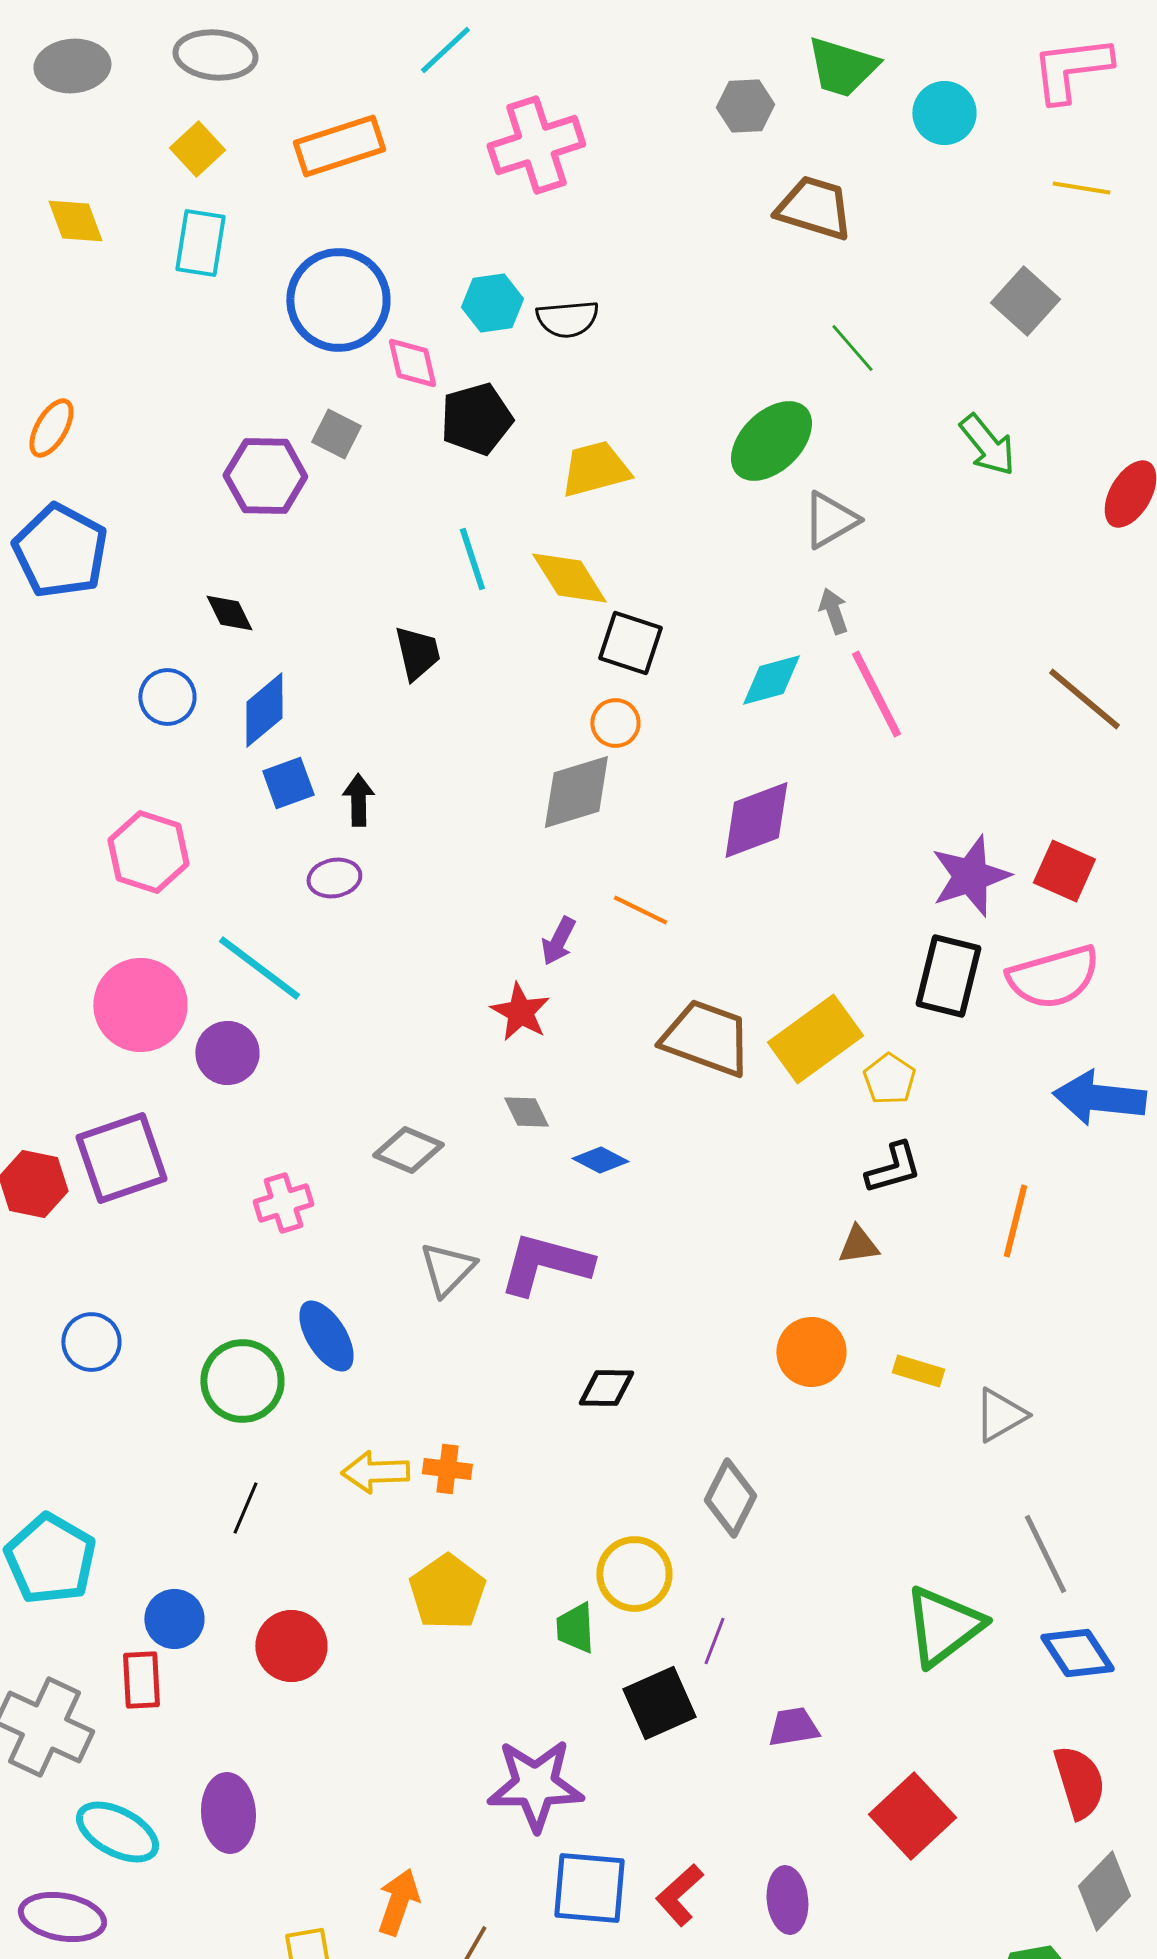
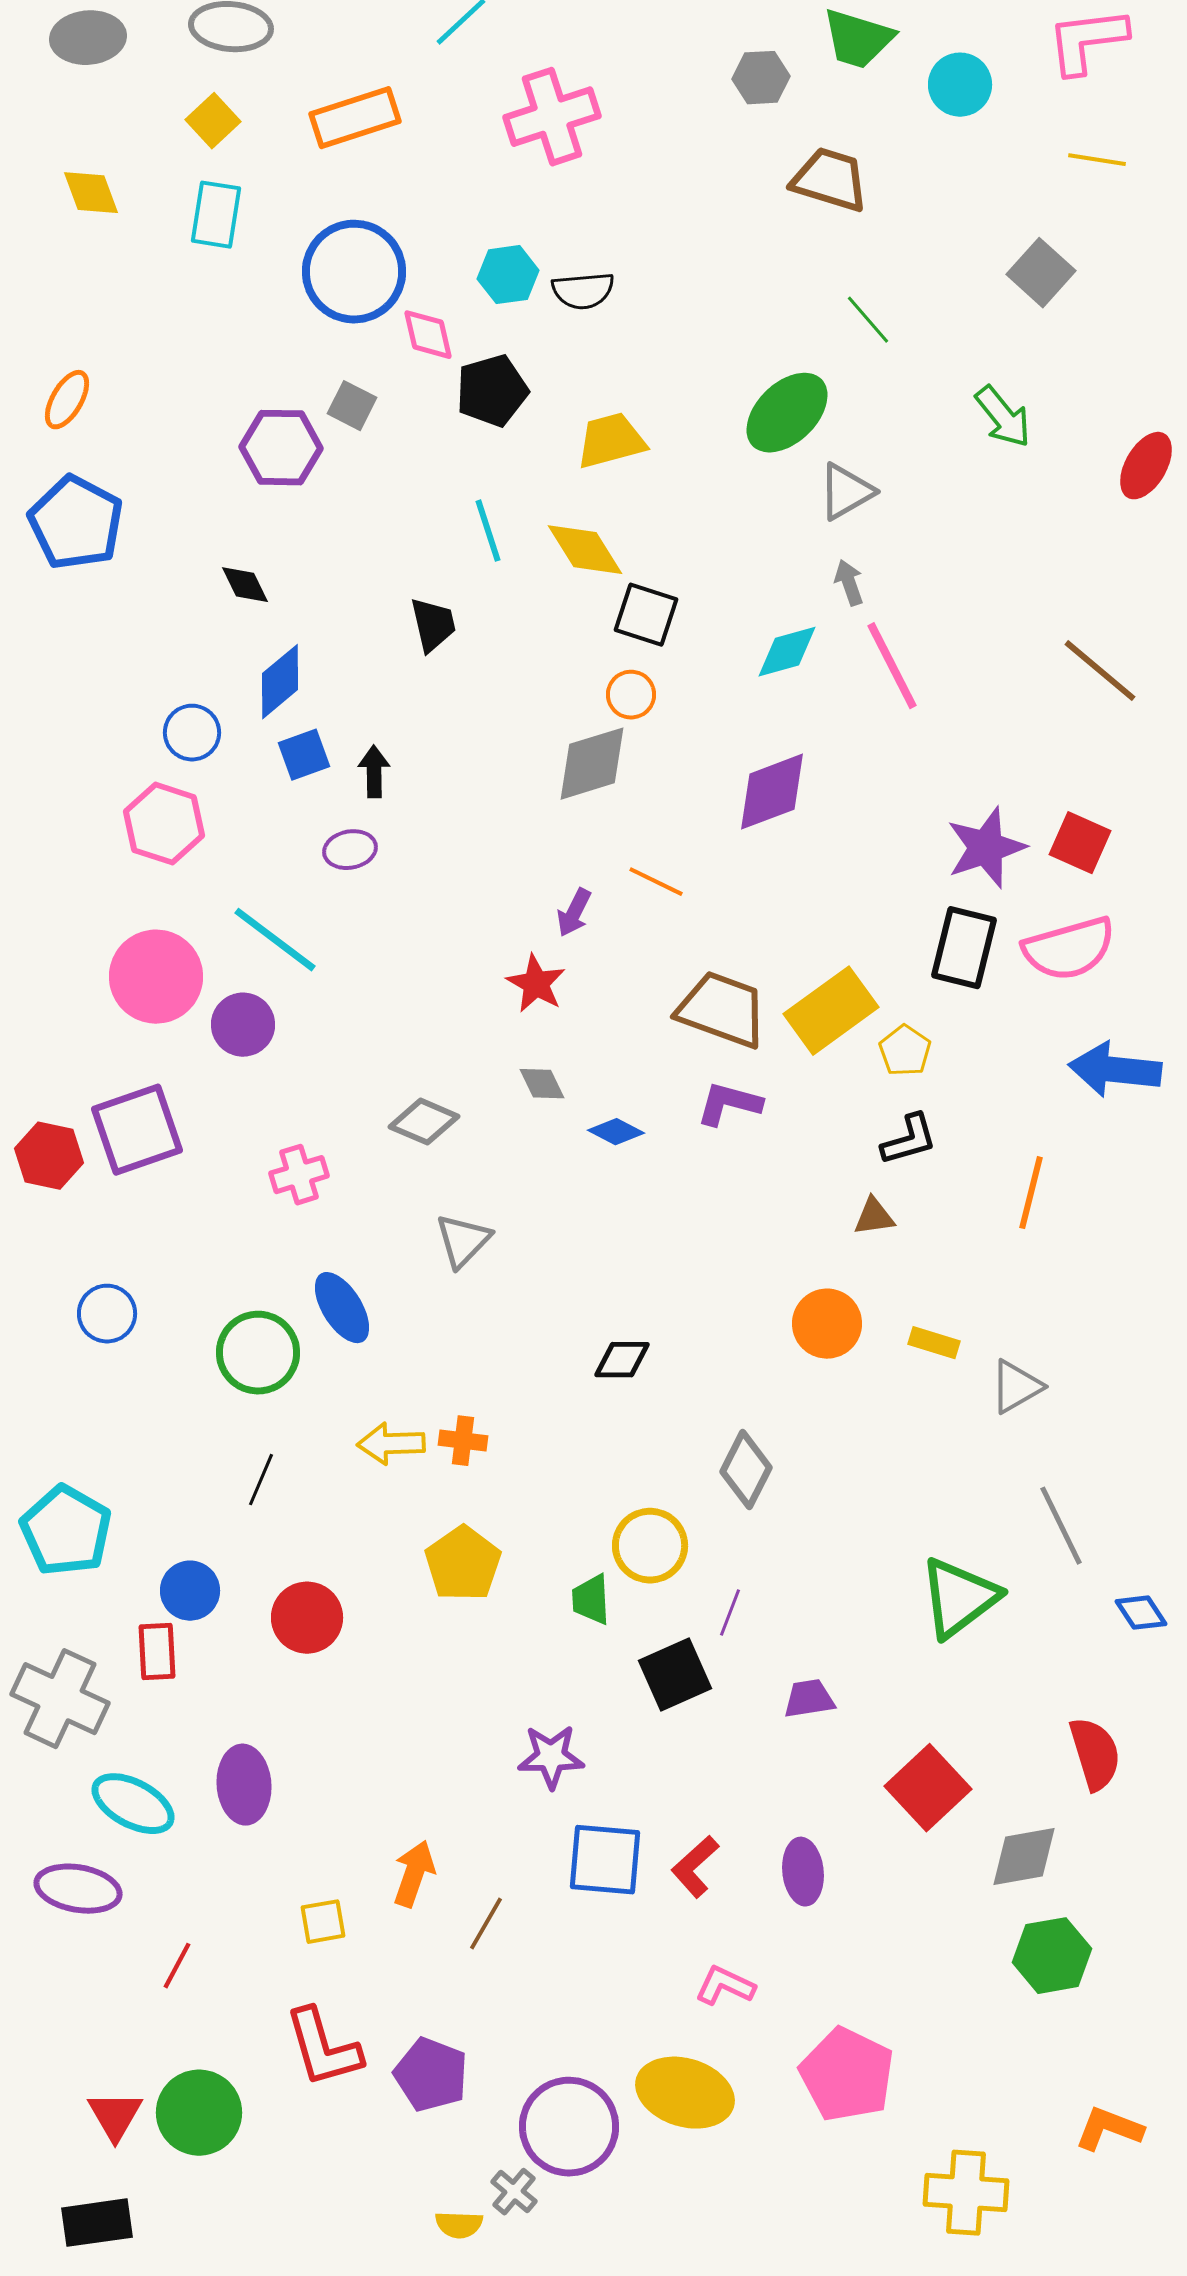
blue circle: (167, 697) -> (192, 733), moved
purple L-shape: (545, 1264) -> (729, 1104), moved, size x0.7
blue diamond: (1077, 1653) -> (1141, 1613), moved, size x0.7
purple star: (535, 1785) -> (551, 1757), size x0.7
gray diamond: (1104, 1891) -> (1024, 1857), moved, turned 36

